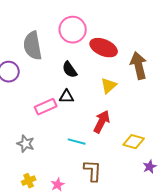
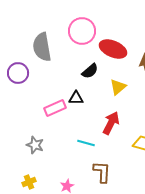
black semicircle: (70, 70) -> (90, 71), moved, turned -96
yellow cross: (29, 181) -> (29, 182), moved

